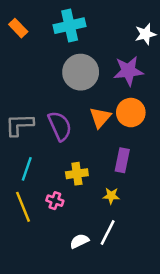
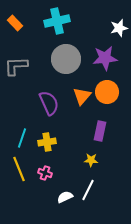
gray L-shape: (19, 125) -> (16, 66), moved
yellow cross: (77, 174) -> (47, 142), moved
pink cross: (55, 201) -> (45, 173), moved

